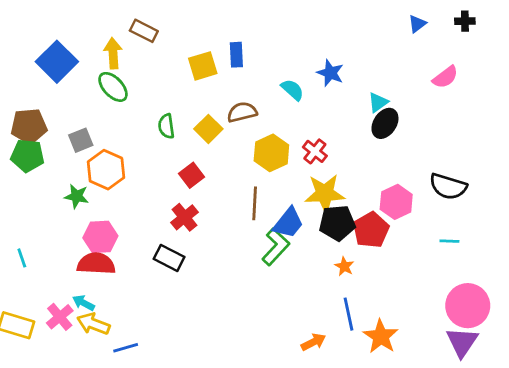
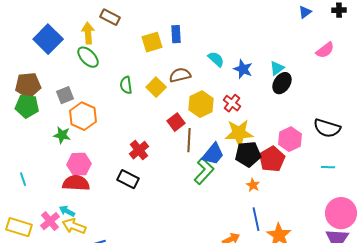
blue star: (330, 73) -> (243, 69), moved
red square: (192, 175) -> (176, 122), moved

